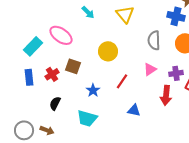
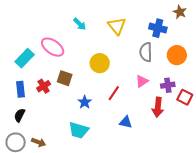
blue cross: (176, 16) -> (158, 28), moved
black semicircle: (55, 103) -> (20, 115), moved

